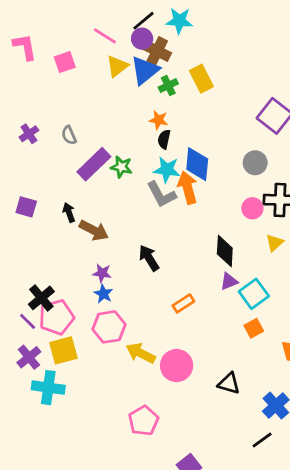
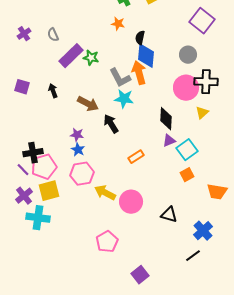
black semicircle: (164, 139) -> (140, 38), moved
cyan star: (167, 170) -> (124, 99), moved
pink circle: (252, 208) -> (186, 88), size x1.6
brown arrow: (94, 230) -> (88, 104), moved
black cross: (41, 298) -> (33, 153), turned 30

